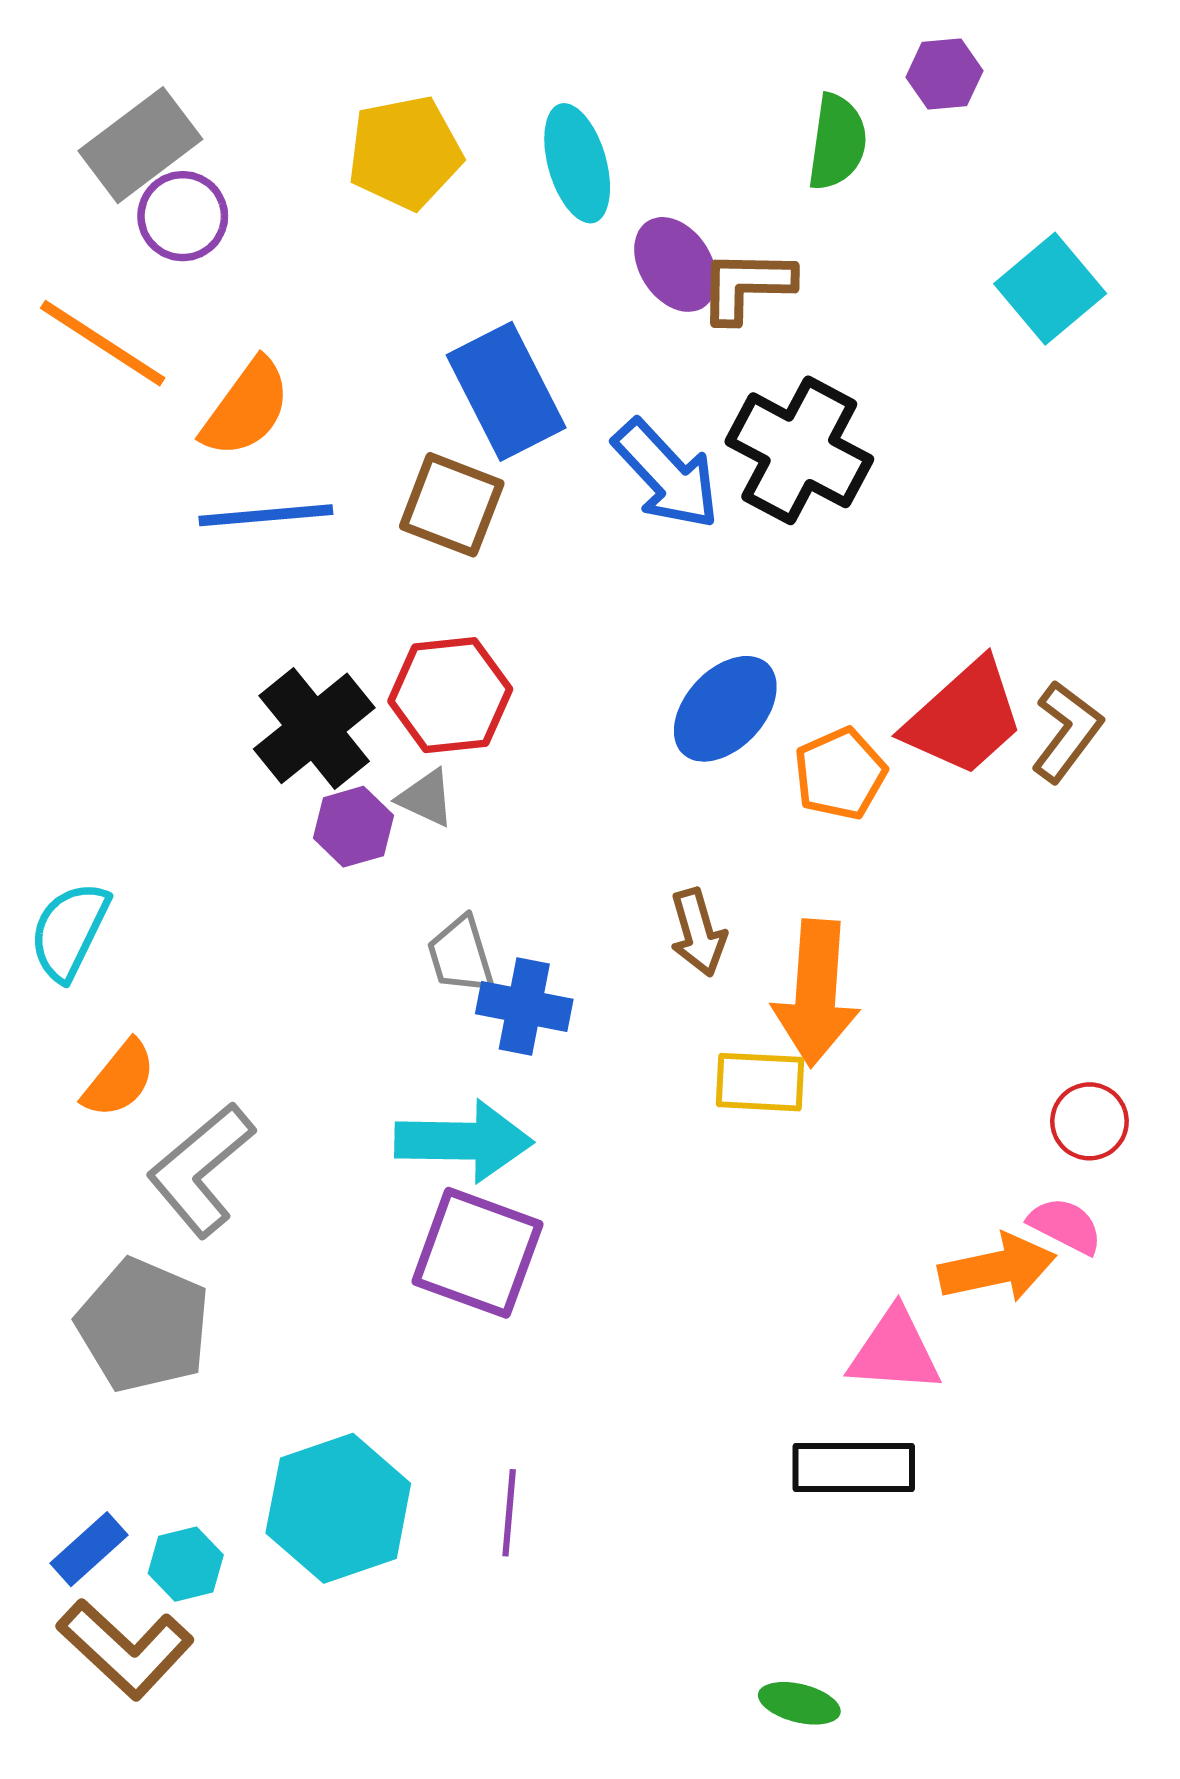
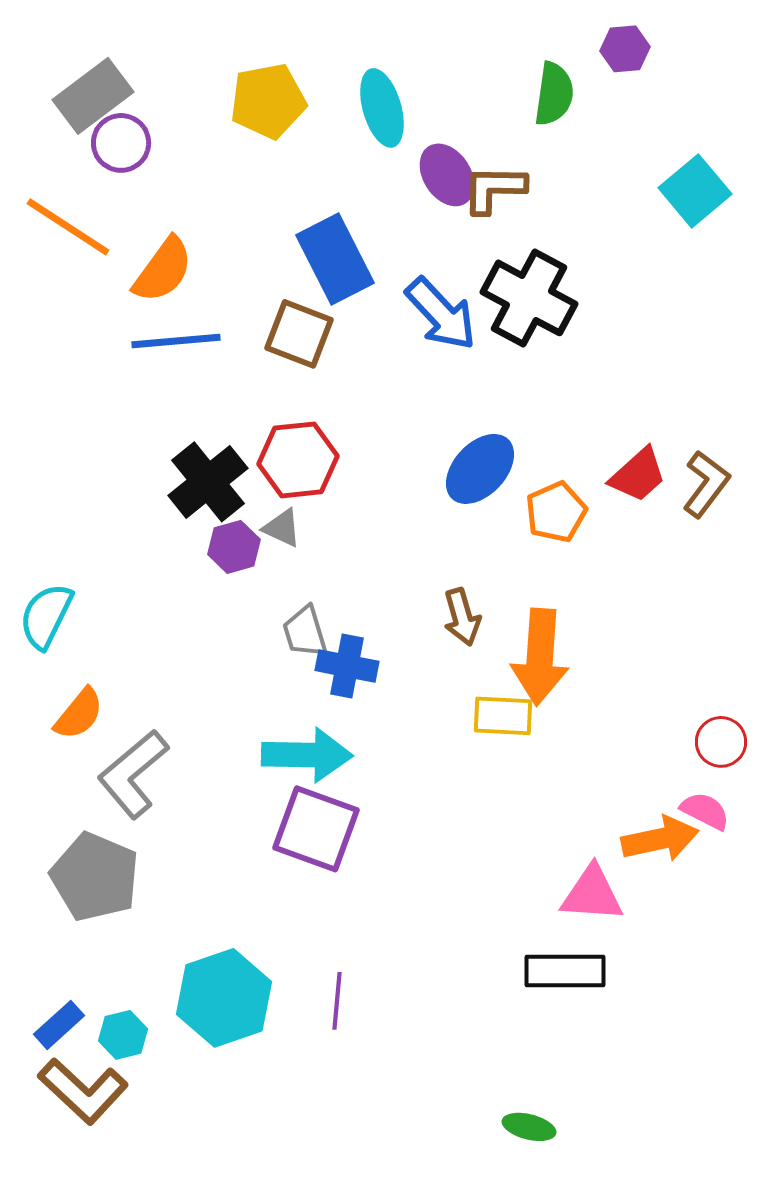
red trapezoid: (964, 718) -> (638, 475), size x0.7

